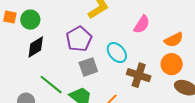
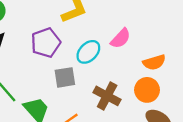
cyan ellipse: (117, 53) -> (88, 52), moved, turned 75
gray square: (88, 67) -> (65, 77), moved

